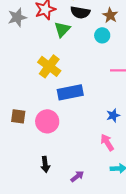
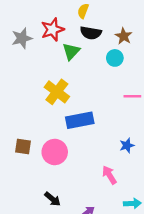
pink arrow: (107, 142) -> (109, 175), moved
black arrow: (45, 164) -> (52, 199), turned -42

